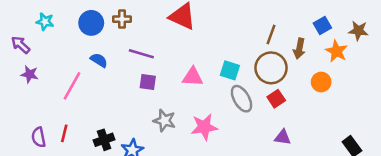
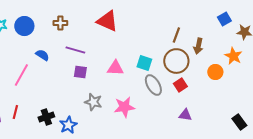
blue circle: (91, 23) -> (24, 26), moved
blue square: (322, 25) -> (224, 19), moved
orange star: (337, 51) -> (233, 56), moved

